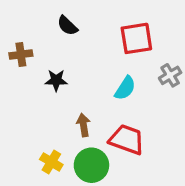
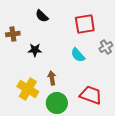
cyan semicircle: (125, 88) -> (78, 55), turned 105
red trapezoid: (127, 140) -> (91, 95), moved
yellow cross: (51, 162) -> (28, 89), moved, size x1.5

